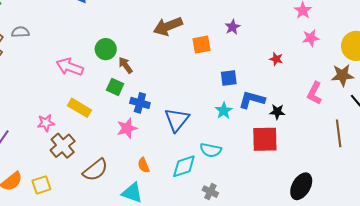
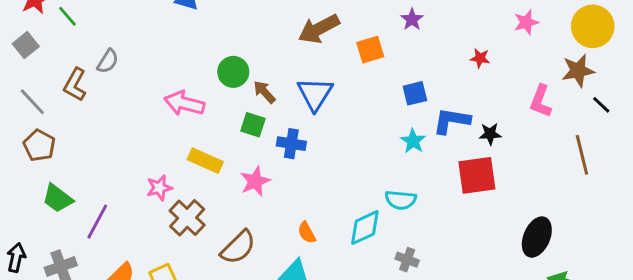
gray semicircle: (20, 32) -> (108, 61), turned 132
blue triangle: (177, 120) -> (315, 94), moved
pink star: (127, 128) -> (255, 181), moved

